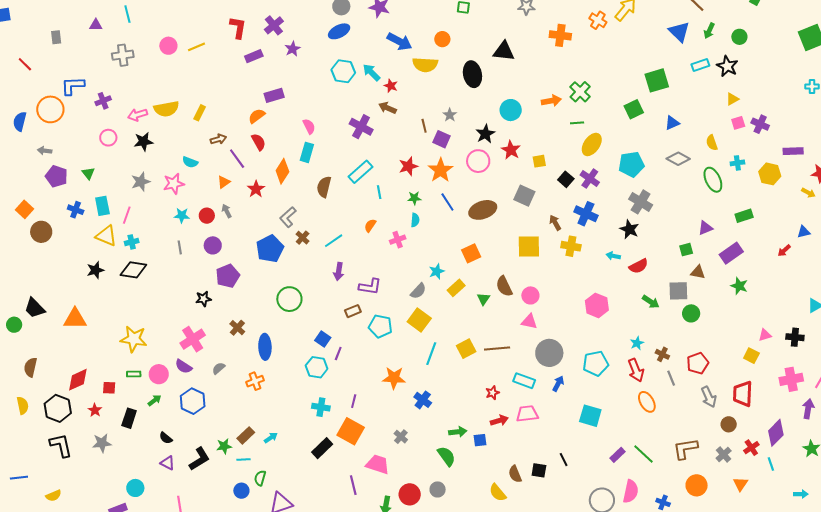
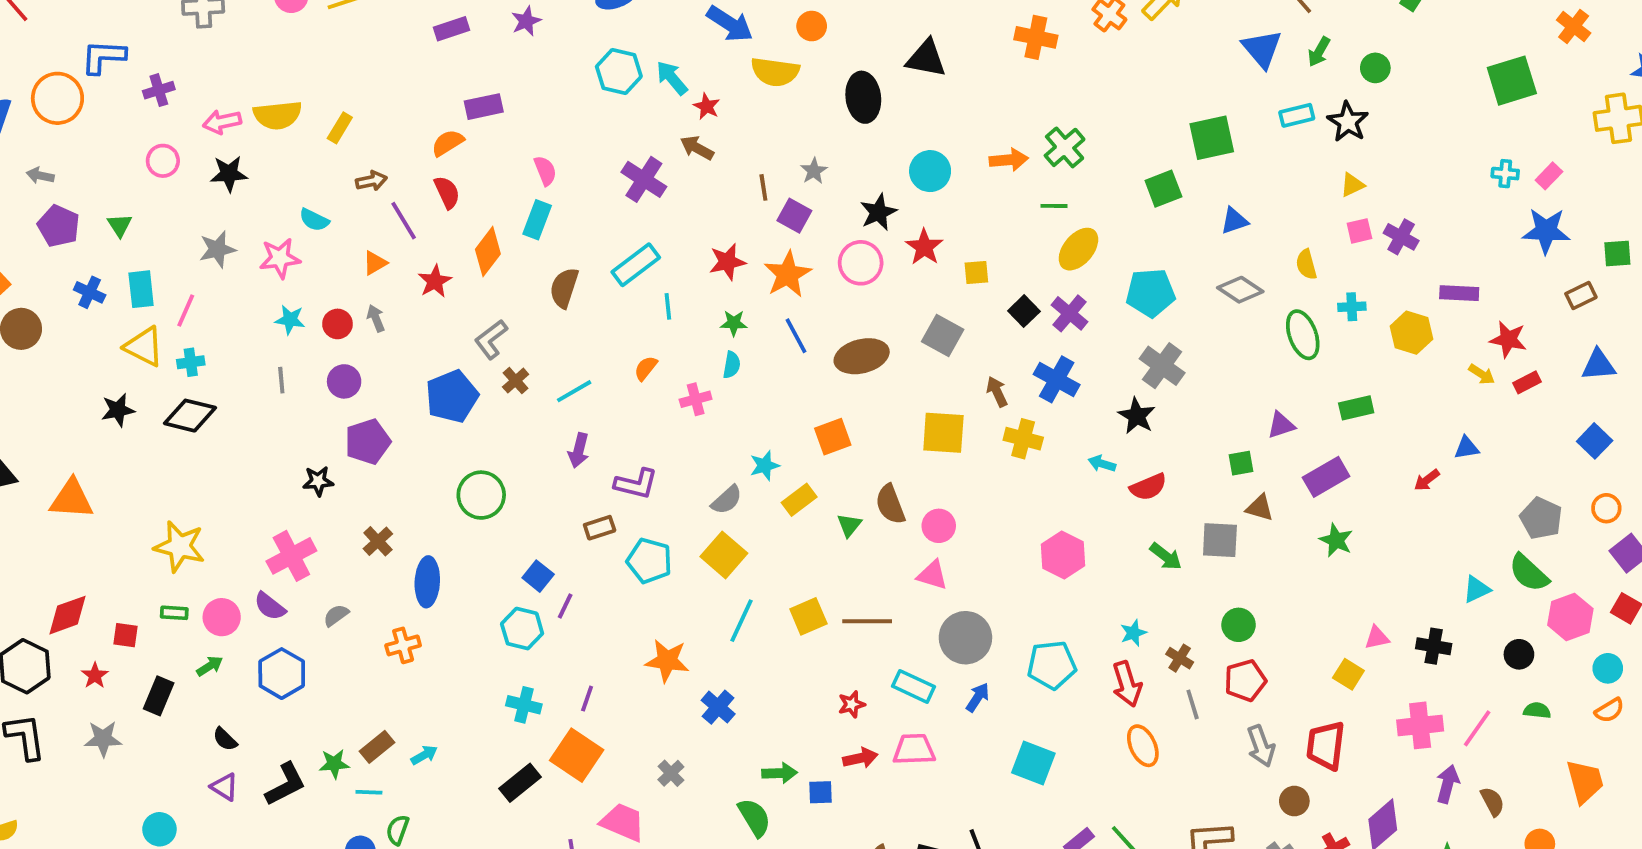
green circle: (691, 313) -> (1239, 625), moved

